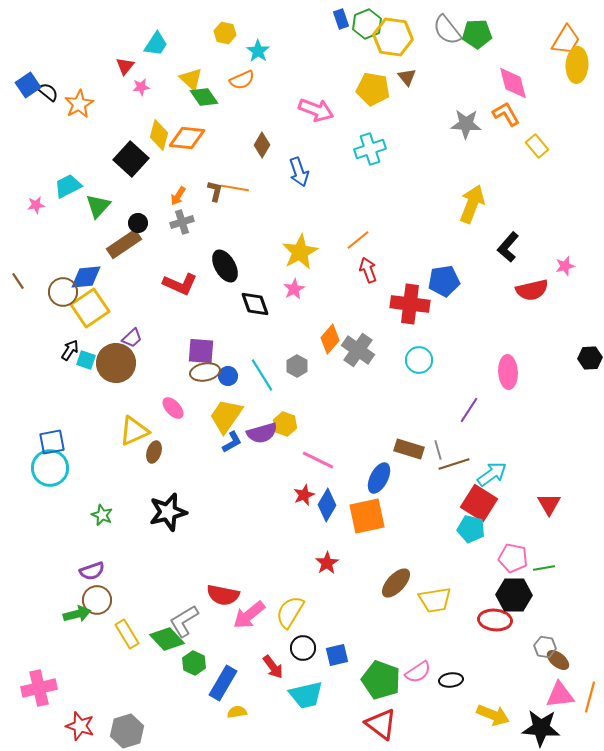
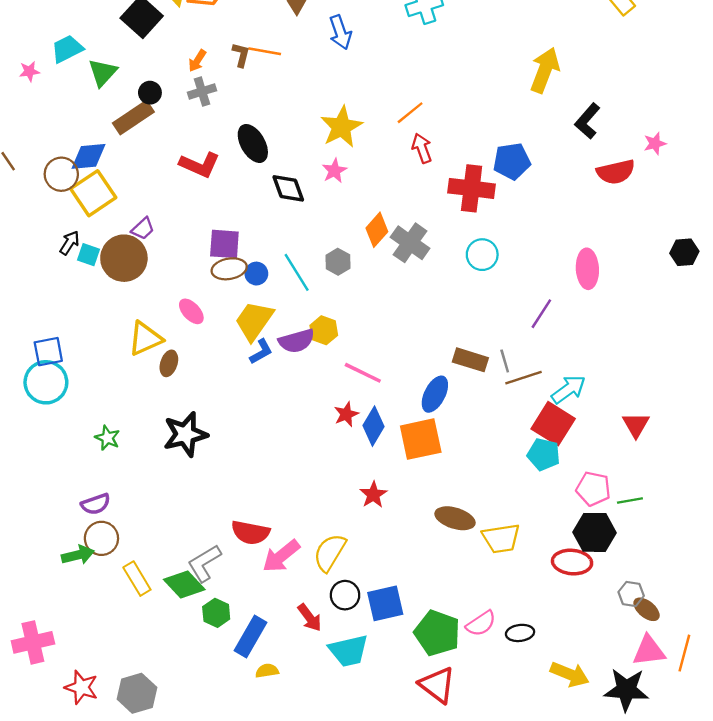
brown ellipse: (396, 583) -> (455, 518), turned 64
blue square: (337, 655) -> (385, 603), size x1.4

